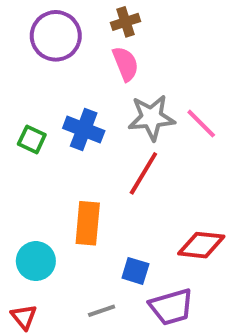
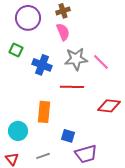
green square: (32, 139) -> (16, 50), moved
red line: (143, 173) -> (72, 87), turned 60
red diamond: (201, 245) -> (109, 106), moved
gray line: (102, 311) -> (43, 156), moved

